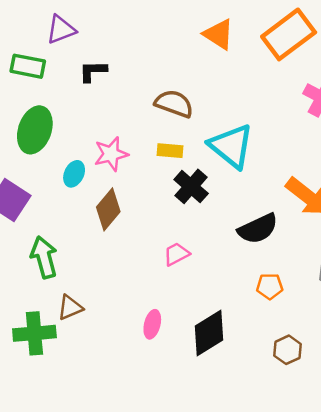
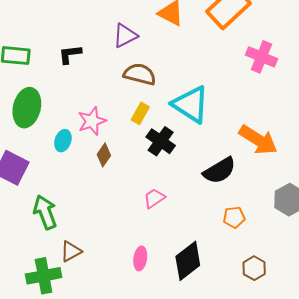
purple triangle: (61, 30) -> (125, 36), moved
yellow rectangle: (170, 151) -> (140, 113), turned -60
brown diamond: (108, 209) -> (104, 155), moved, size x0.7

